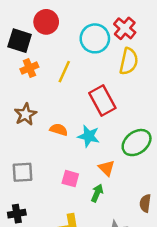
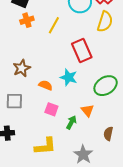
brown star: (25, 114) -> (22, 68), moved
orange semicircle: (59, 130) -> (46, 85), moved
orange triangle: (107, 168) -> (87, 111), moved

